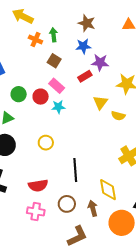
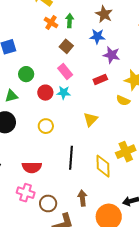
red rectangle: (85, 76) -> (100, 79), moved
red circle: (41, 97) -> (45, 93), moved
yellow triangle: (100, 102) -> (91, 119), moved
yellow semicircle: (118, 116) -> (123, 100), moved
yellow diamond: (108, 190) -> (103, 166), moved
brown circle: (67, 204) -> (48, 203), moved

